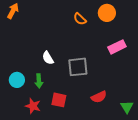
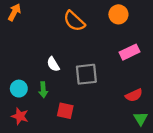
orange semicircle: (80, 19) -> (74, 21), moved, size x1.5
red semicircle: (99, 97) -> (134, 95), moved
red star: (33, 106) -> (20, 116), moved

